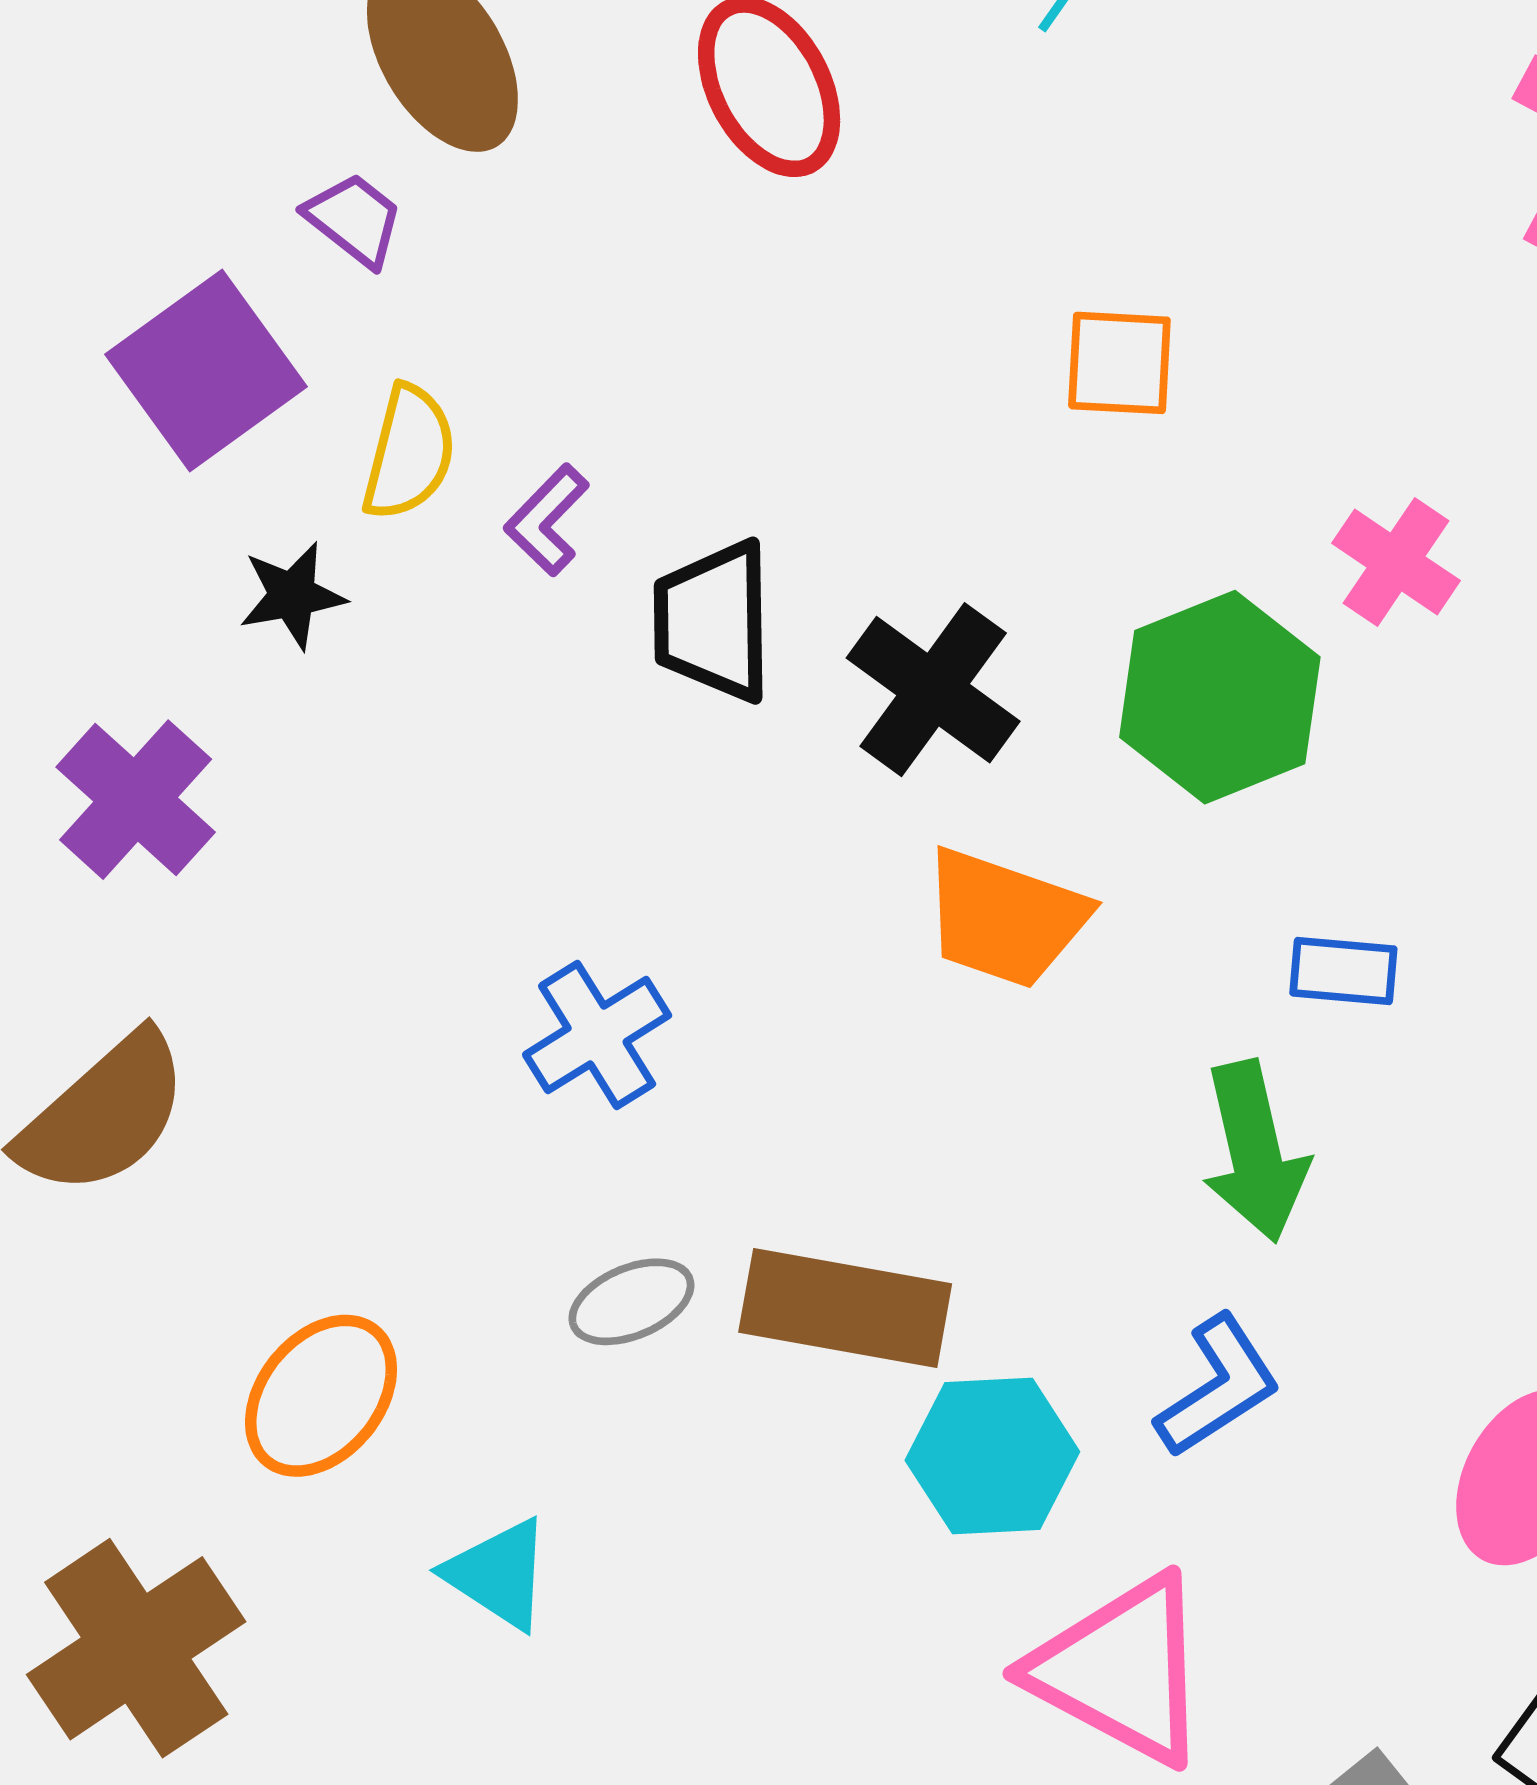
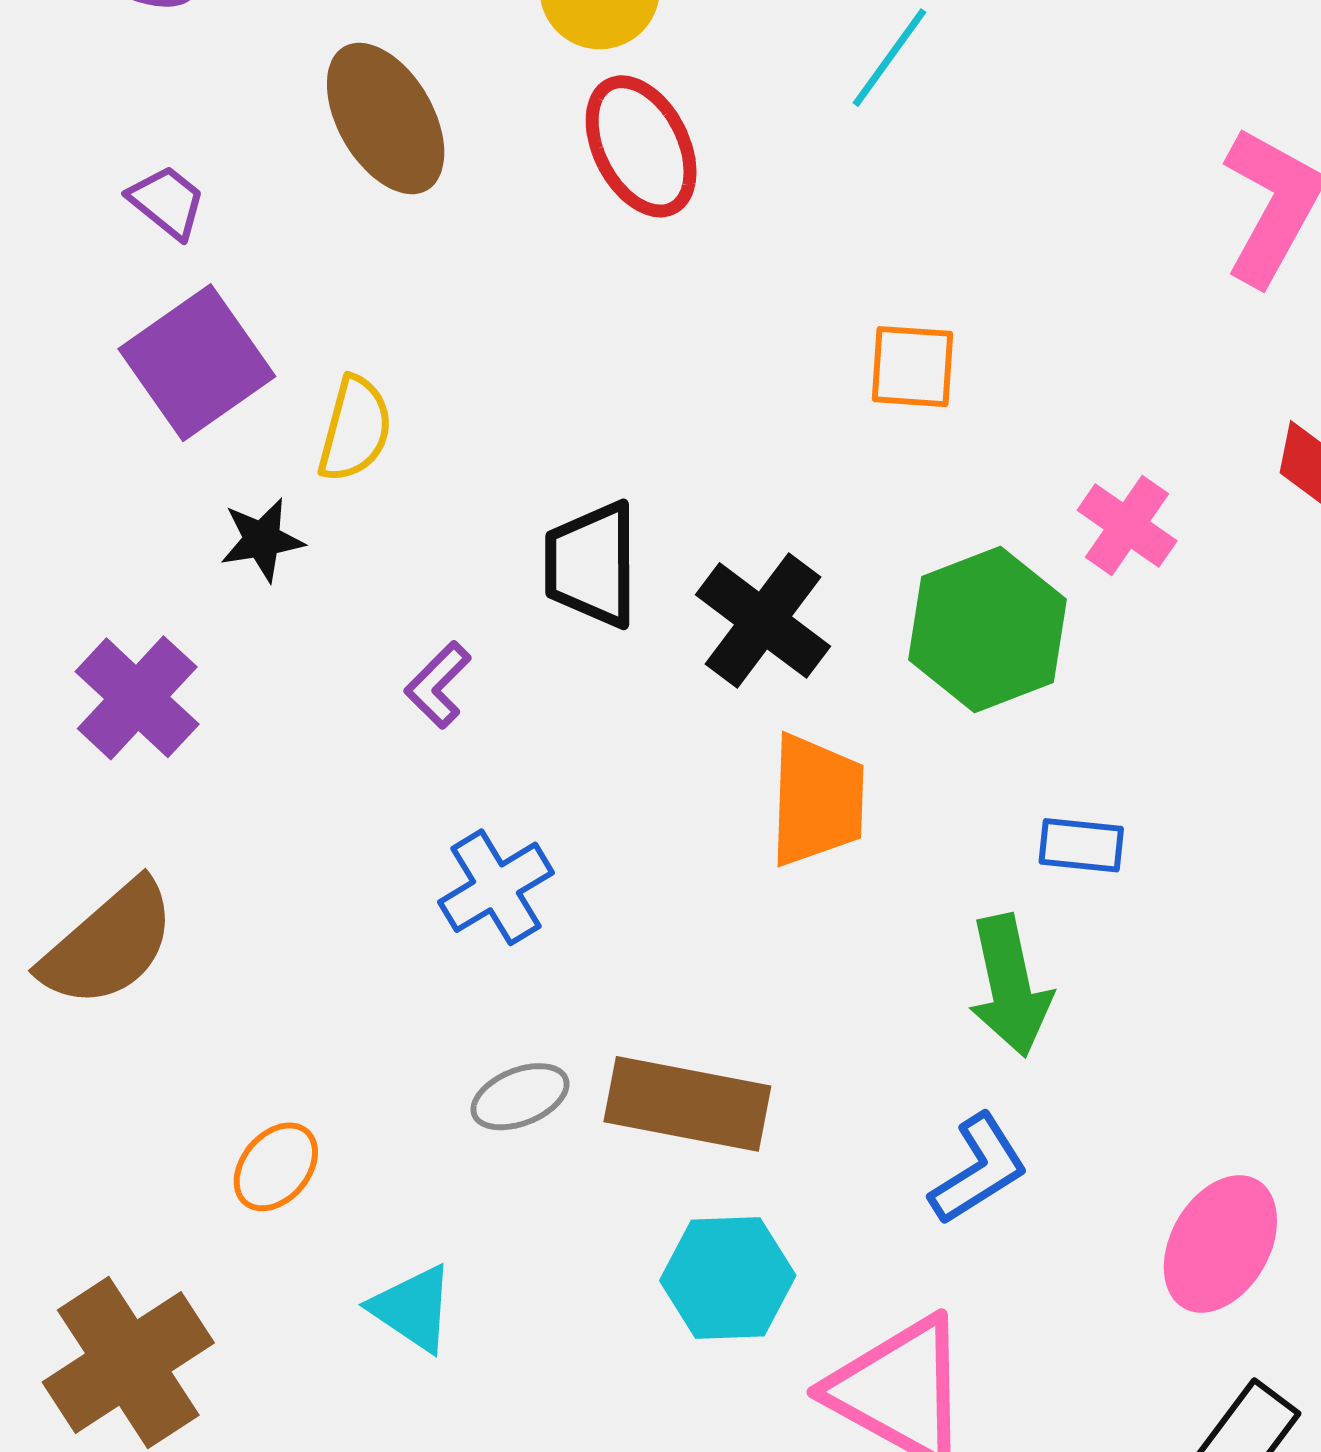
purple trapezoid: (354, 220) -> (167, 202), moved
purple L-shape: (547, 520) -> (438, 685), moved
orange trapezoid: (1005, 918) -> (817, 800), turned -108
orange ellipse: (321, 1396) -> (276, 1167), size x0.7
cyan hexagon: (992, 1456) -> (728, 1278), moved

